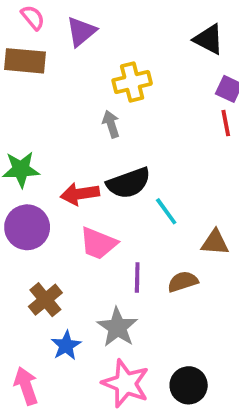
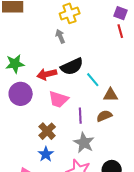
brown triangle: (215, 242) -> (111, 95), moved
brown cross: (45, 300) -> (47, 131), moved
gray star: (117, 327) -> (84, 143), moved

